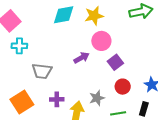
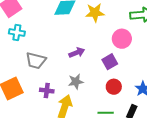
pink circle: (101, 41) -> (122, 39), moved
gray star: (97, 98) -> (76, 82), moved

